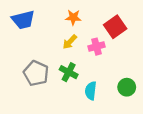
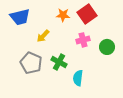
red square: (115, 27) -> (87, 14), moved
yellow arrow: (70, 42) -> (43, 36), moved
green circle: (127, 87) -> (107, 47), moved

